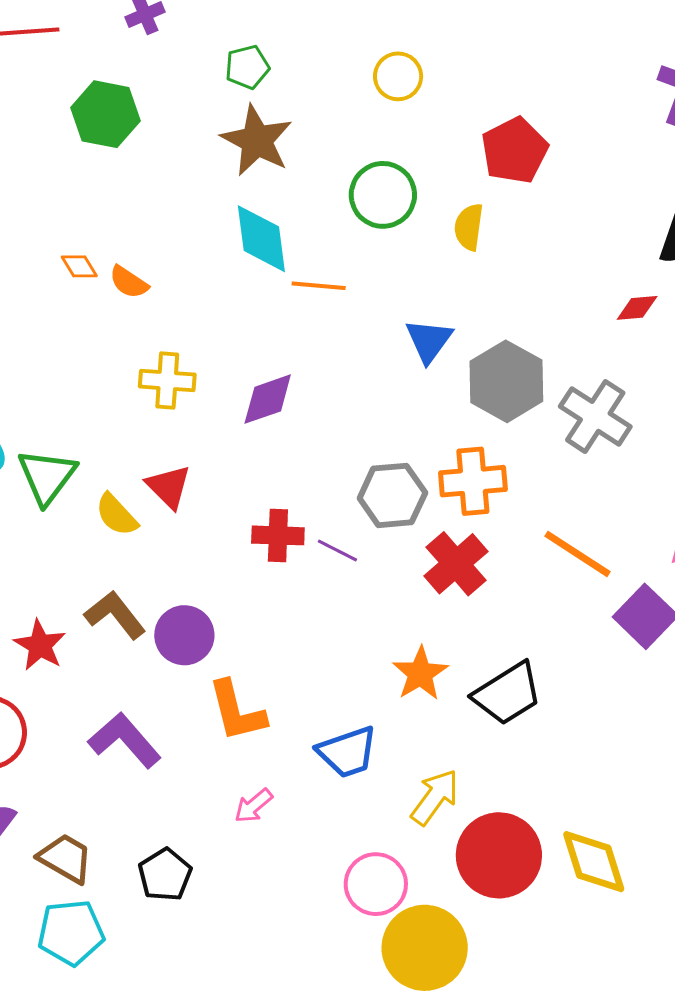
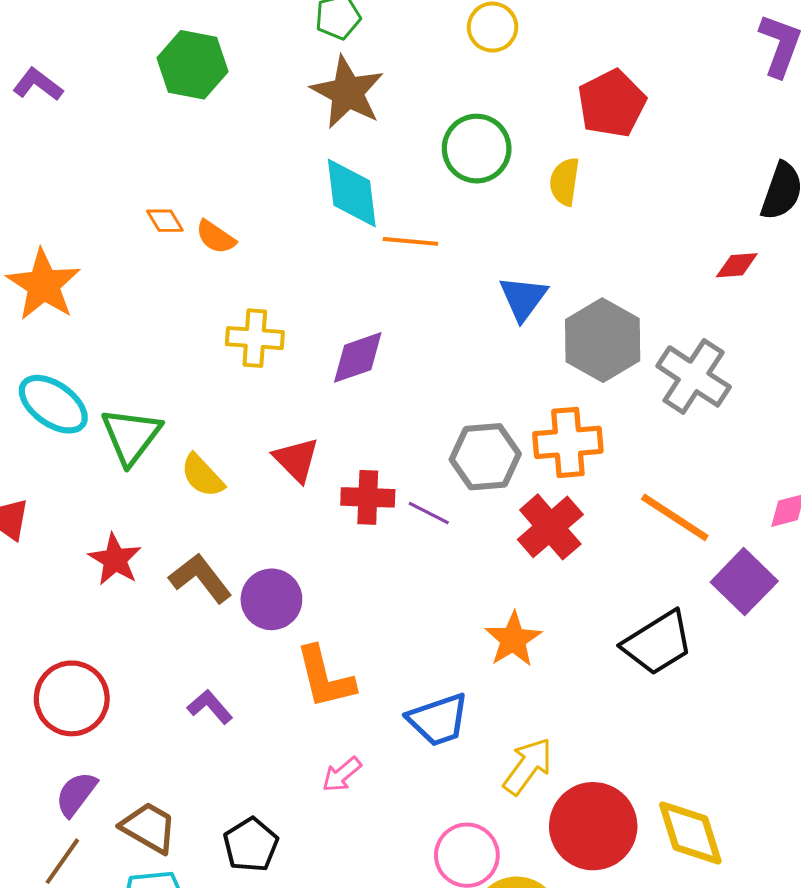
red triangle: (169, 487) -> (296, 460), moved
red star: (40, 645) -> (115, 559), moved
black trapezoid: (508, 694) -> (658, 643), moved
purple L-shape: (125, 740) -> (210, 707), size x0.6

